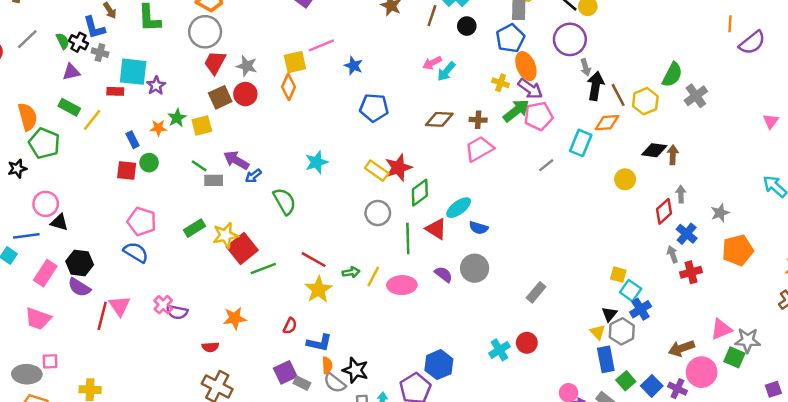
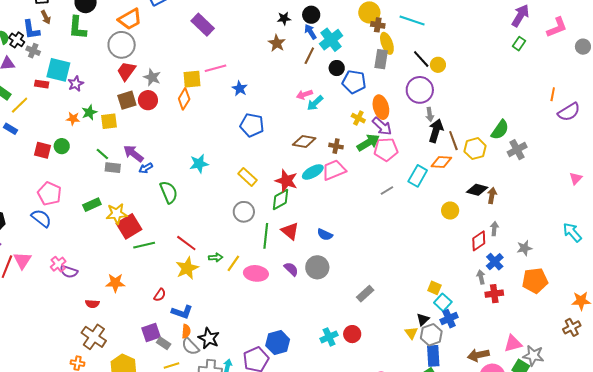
blue pentagon: (510, 38) -> (354, 82), moved, turned 30
blue rectangle: (133, 140) -> (10, 129), moved, turned -40
red star: (398, 168) -> (286, 181), moved, turned 30
cyan ellipse: (459, 208) -> (313, 172), moved
blue rectangle: (606, 359) -> (433, 356), moved

